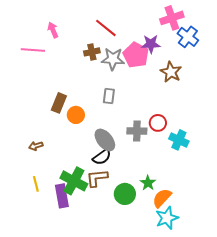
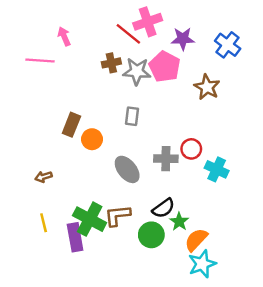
pink cross: (172, 18) -> (148, 22), moved
purple star: (151, 44) -> (183, 39), moved
black semicircle: (102, 157) -> (163, 208), moved

